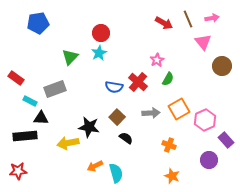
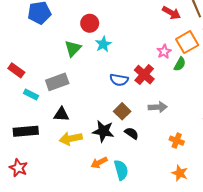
red circle: (101, 33) -> (90, 23), moved
green semicircle: (168, 79) -> (180, 64), moved
orange square: (179, 109) -> (187, 42), moved
black triangle: (41, 118) -> (61, 114), moved
black star: (89, 127) -> (103, 131), moved
red star: (18, 171) -> (18, 168), turned 30

